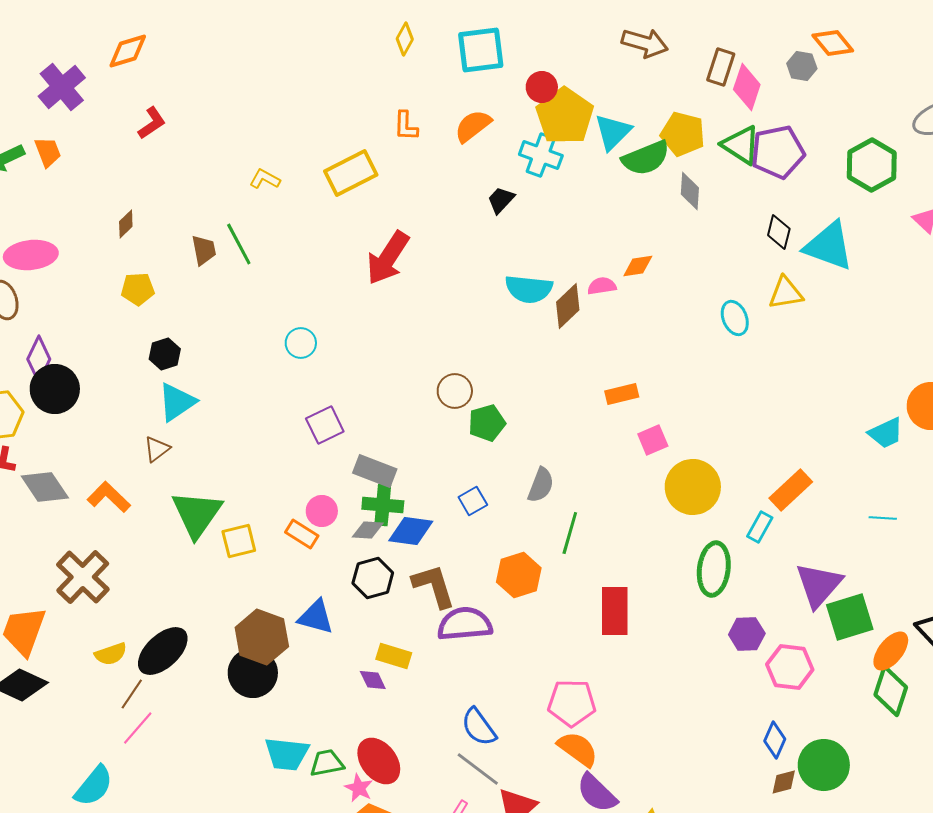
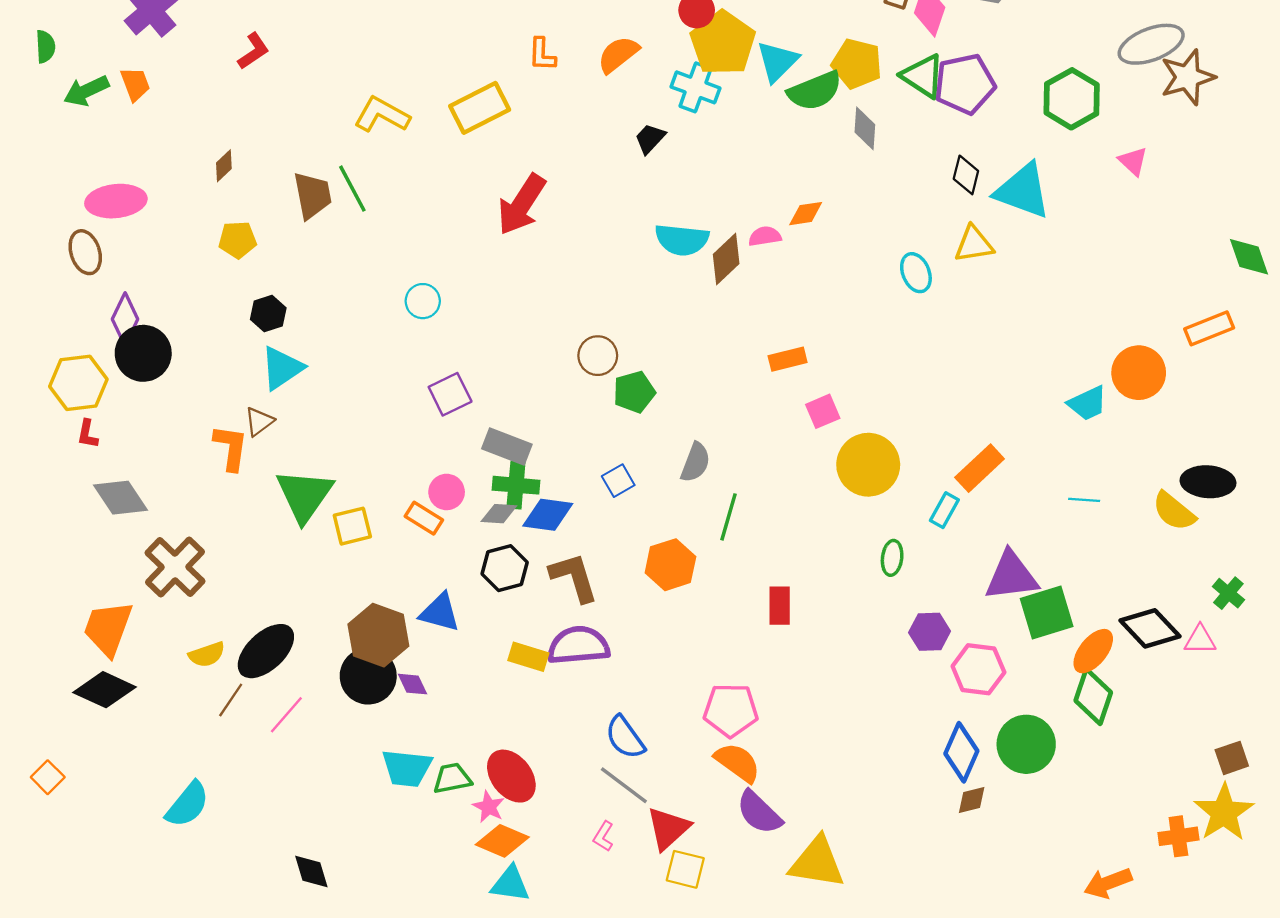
yellow L-shape: (265, 179) -> (382, 115), size x1.6
brown trapezoid: (204, 250) -> (313, 195), size x1.4
gray diamond: (45, 487) -> (120, 498), moved
orange L-shape: (109, 497) -> (231, 448), moved, turned 54
green ellipse: (714, 569) -> (892, 558), size x0.6
purple triangle: (819, 585) -> (1011, 576), turned 42
red rectangle: (615, 611) -> (780, 606), size x0.7
purple semicircle: (465, 624) -> (578, 645), moved
purple diamond: (373, 680) -> (413, 684), moved
pink line: (138, 728) -> (286, 715), moved
blue diamond: (775, 740) -> (961, 752), size x1.4
green circle: (824, 765) -> (1026, 744), moved

